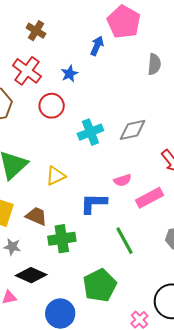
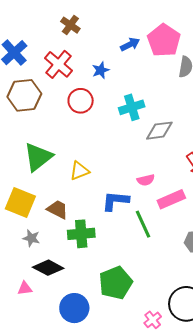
pink pentagon: (124, 22) -> (164, 40), moved
blue arrow: (97, 46) -> (130, 44), turned 36
cyan cross: (90, 132) -> (132, 107), moved
green line: (124, 241) -> (143, 224), moved

